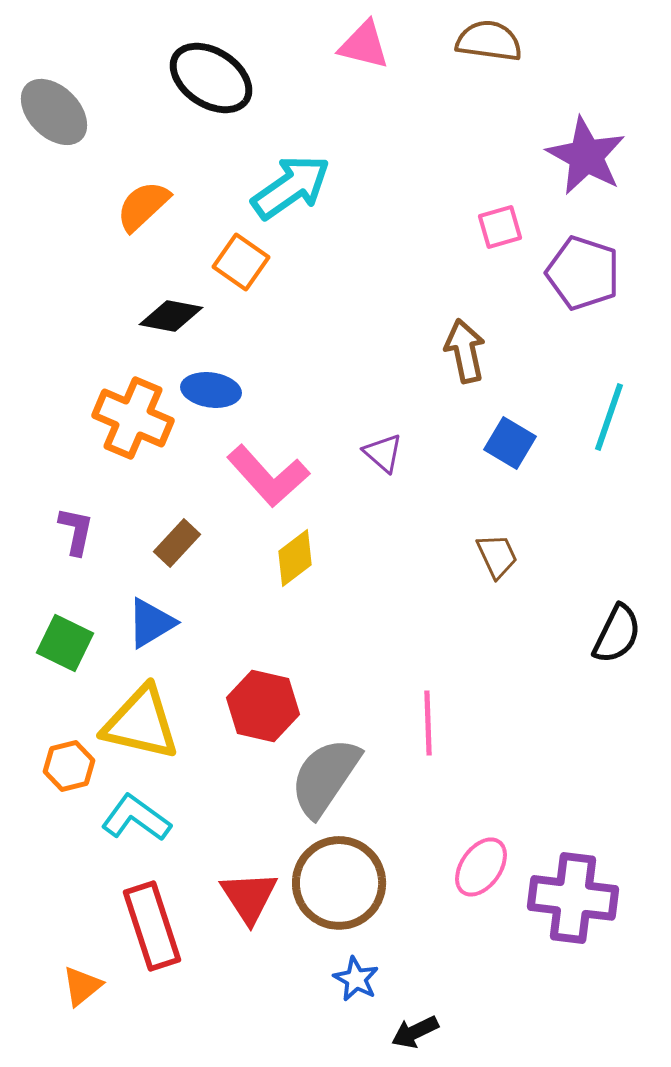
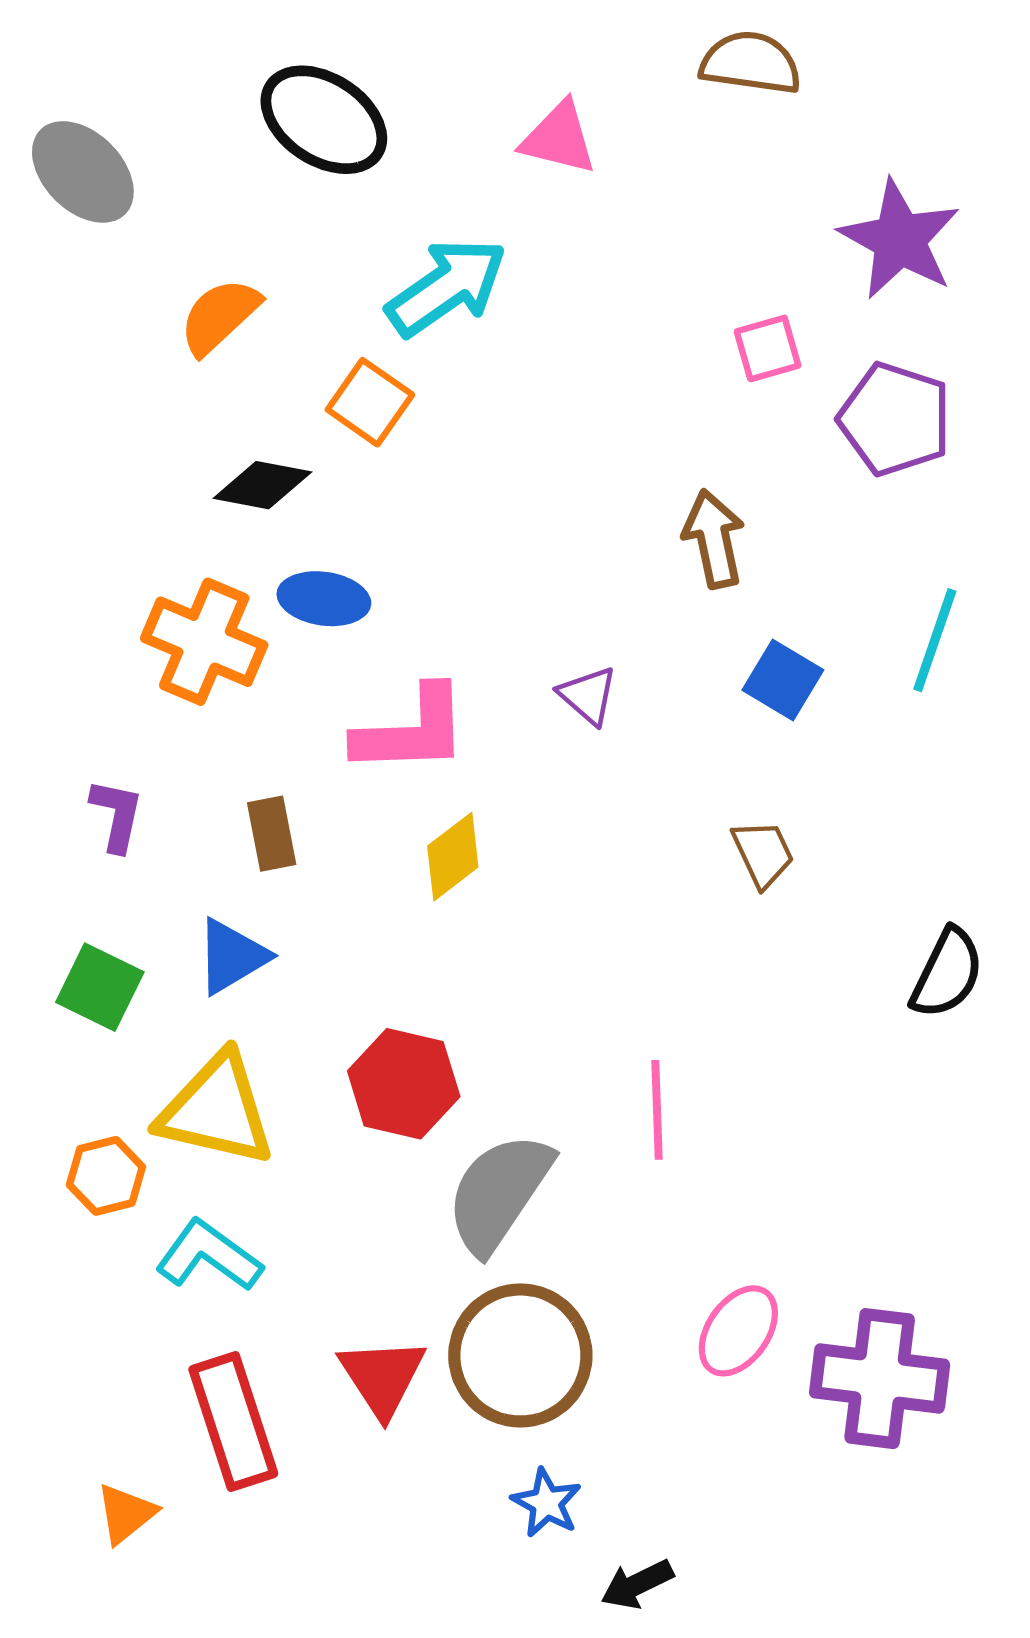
pink triangle: (364, 45) -> (559, 138), moved
pink L-shape: (268, 476) -> (411, 731), turned -50
brown rectangle: (177, 543) -> (272, 834), turned -54

